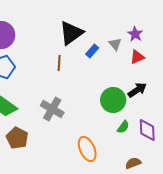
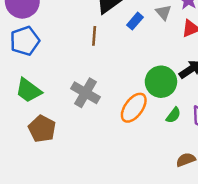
orange ellipse: (87, 149) -> (134, 108), moved, turned 60

